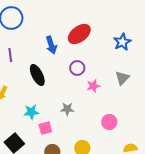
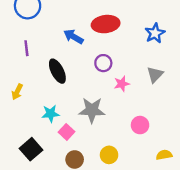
red ellipse: (79, 34) -> (106, 24), turned 30
blue arrow: (51, 45) -> (73, 37), turned 138
gray star: (67, 109) -> (92, 110), size x1.6
pink square: (45, 128) -> (67, 132), turned -32

